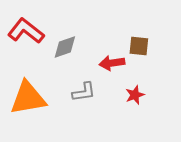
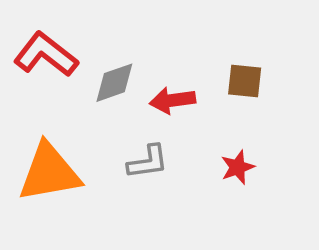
red arrow: (112, 63) -> (172, 100), moved

